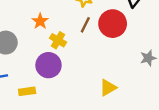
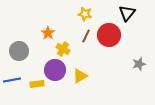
yellow triangle: (108, 88) -> (80, 76), moved
yellow rectangle: (27, 91) -> (37, 84), moved

